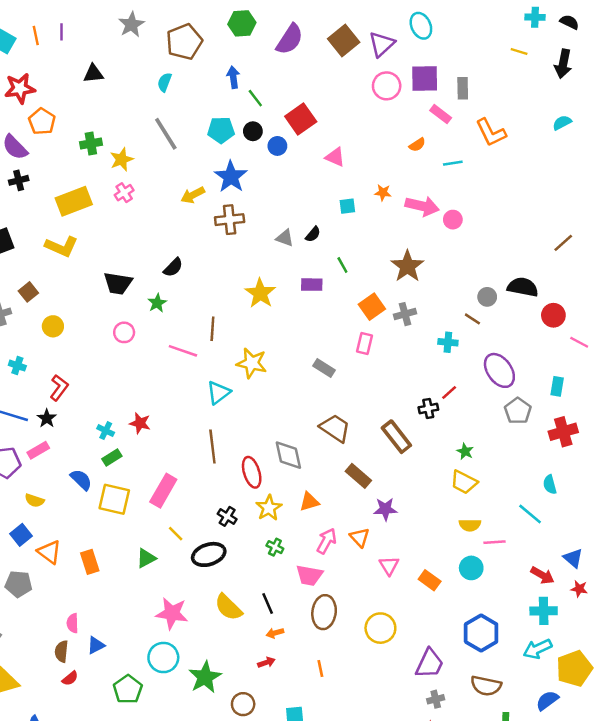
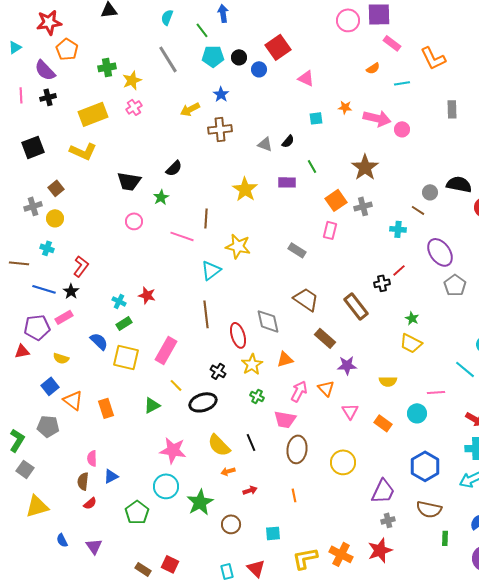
gray rectangle: (463, 88) -> (452, 109), moved
green line: (255, 98) -> (202, 30), moved
blue star: (231, 177) -> (221, 94), size x0.6
yellow circle: (53, 326) -> (55, 218), moved
yellow semicircle: (470, 525) -> (388, 381), moved
orange arrow: (275, 633) -> (228, 471), moved

